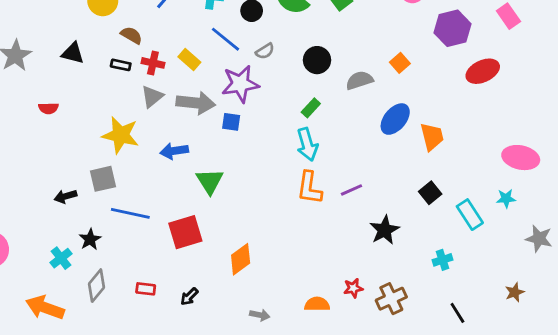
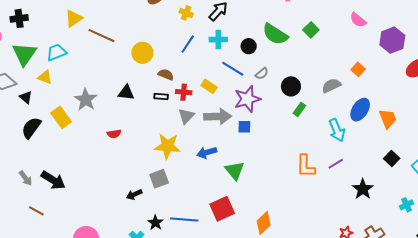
black circle: (317, 60) -> (291, 86), moved
cyan arrow: (307, 144) -> (337, 130), moved
blue line: (130, 213) -> (184, 219), moved

